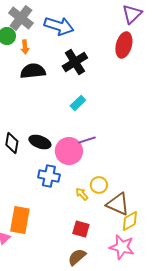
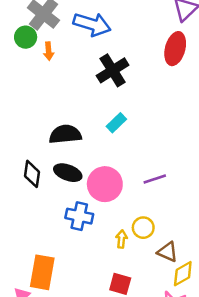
black semicircle: (33, 71) -> (65, 134), moved
purple line: (87, 140) -> (155, 179), moved
yellow arrow: (82, 194) -> (121, 239), turned 48
brown triangle: (118, 204) -> (167, 252), size x0.7

